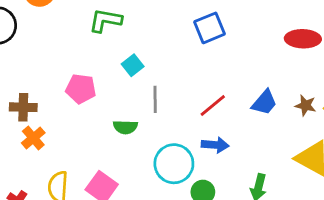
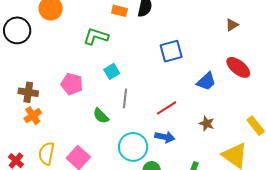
red ellipse: (303, 39) -> (238, 67), turned 30
blue trapezoid: (264, 102) -> (206, 81), moved
brown star: (305, 105) -> (207, 124), moved
green semicircle: (125, 127) -> (101, 116), turned 36

